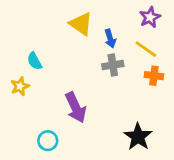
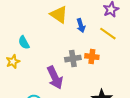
gray cross: (113, 65) -> (73, 59), moved
orange cross: (154, 76) -> (92, 57), moved

